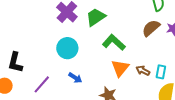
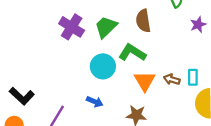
brown semicircle: (151, 28) -> (143, 21), moved, turned -48
cyan circle: (67, 48) -> (103, 66), moved
black L-shape: (15, 62) -> (22, 96), turned -50

